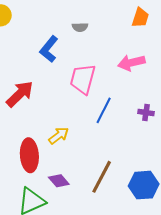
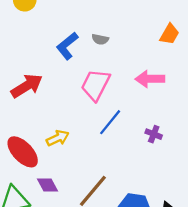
gray semicircle: (80, 27) -> (100, 39), moved
red ellipse: (29, 155) -> (23, 152), turned -52

